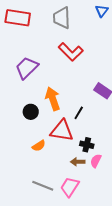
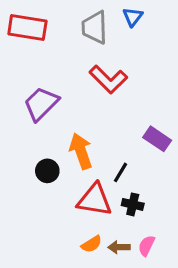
blue triangle: (102, 11) -> (133, 17), moved
black cross: (87, 145) -> (133, 204), moved
orange semicircle: (39, 146) -> (92, 244), moved

